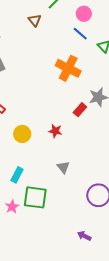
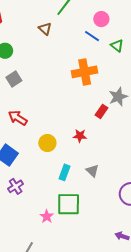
pink circle: (84, 14) -> (101, 19), moved
orange cross: (68, 68) -> (85, 72), turned -30
cyan rectangle: (17, 175) -> (64, 172), moved

